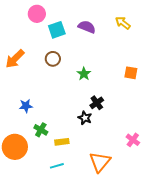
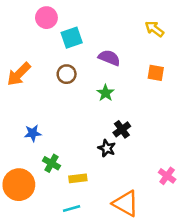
purple semicircle: (87, 27) -> (109, 58), moved
orange square: (131, 73) -> (156, 73), moved
orange triangle: (100, 162) -> (126, 203), turned -40

